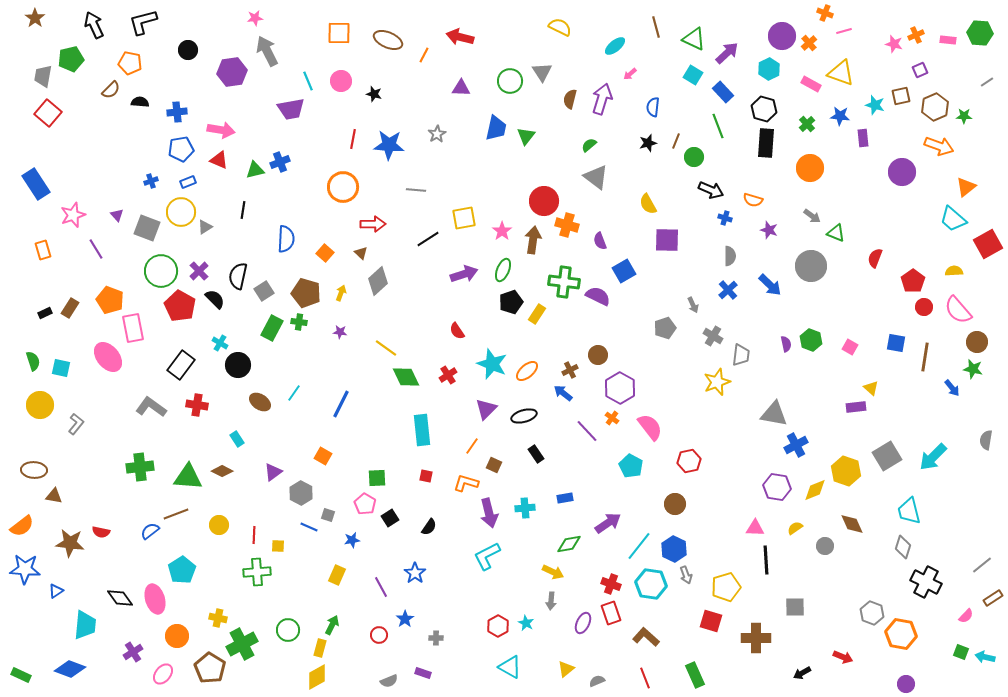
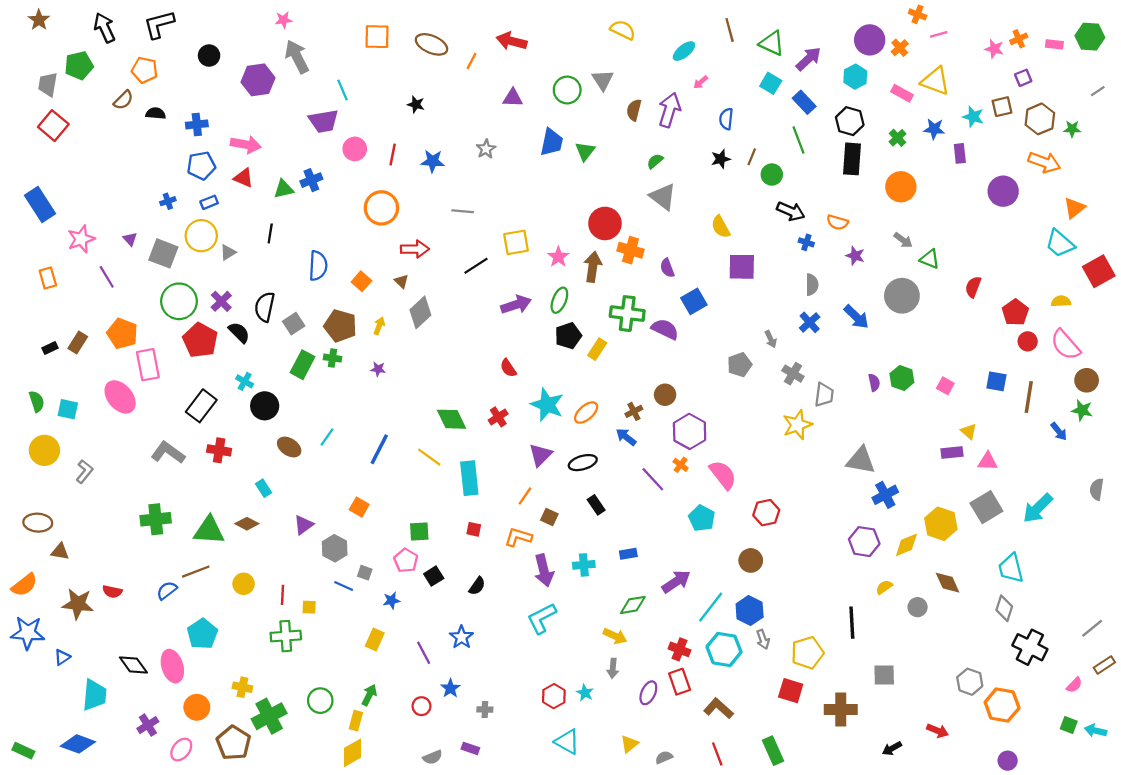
pink circle: (341, 81) -> (355, 149), moved
blue star: (389, 145) -> (433, 161), size x0.7
yellow line: (386, 348) -> (429, 457), moved
pink triangle: (755, 528) -> (988, 461), moved

